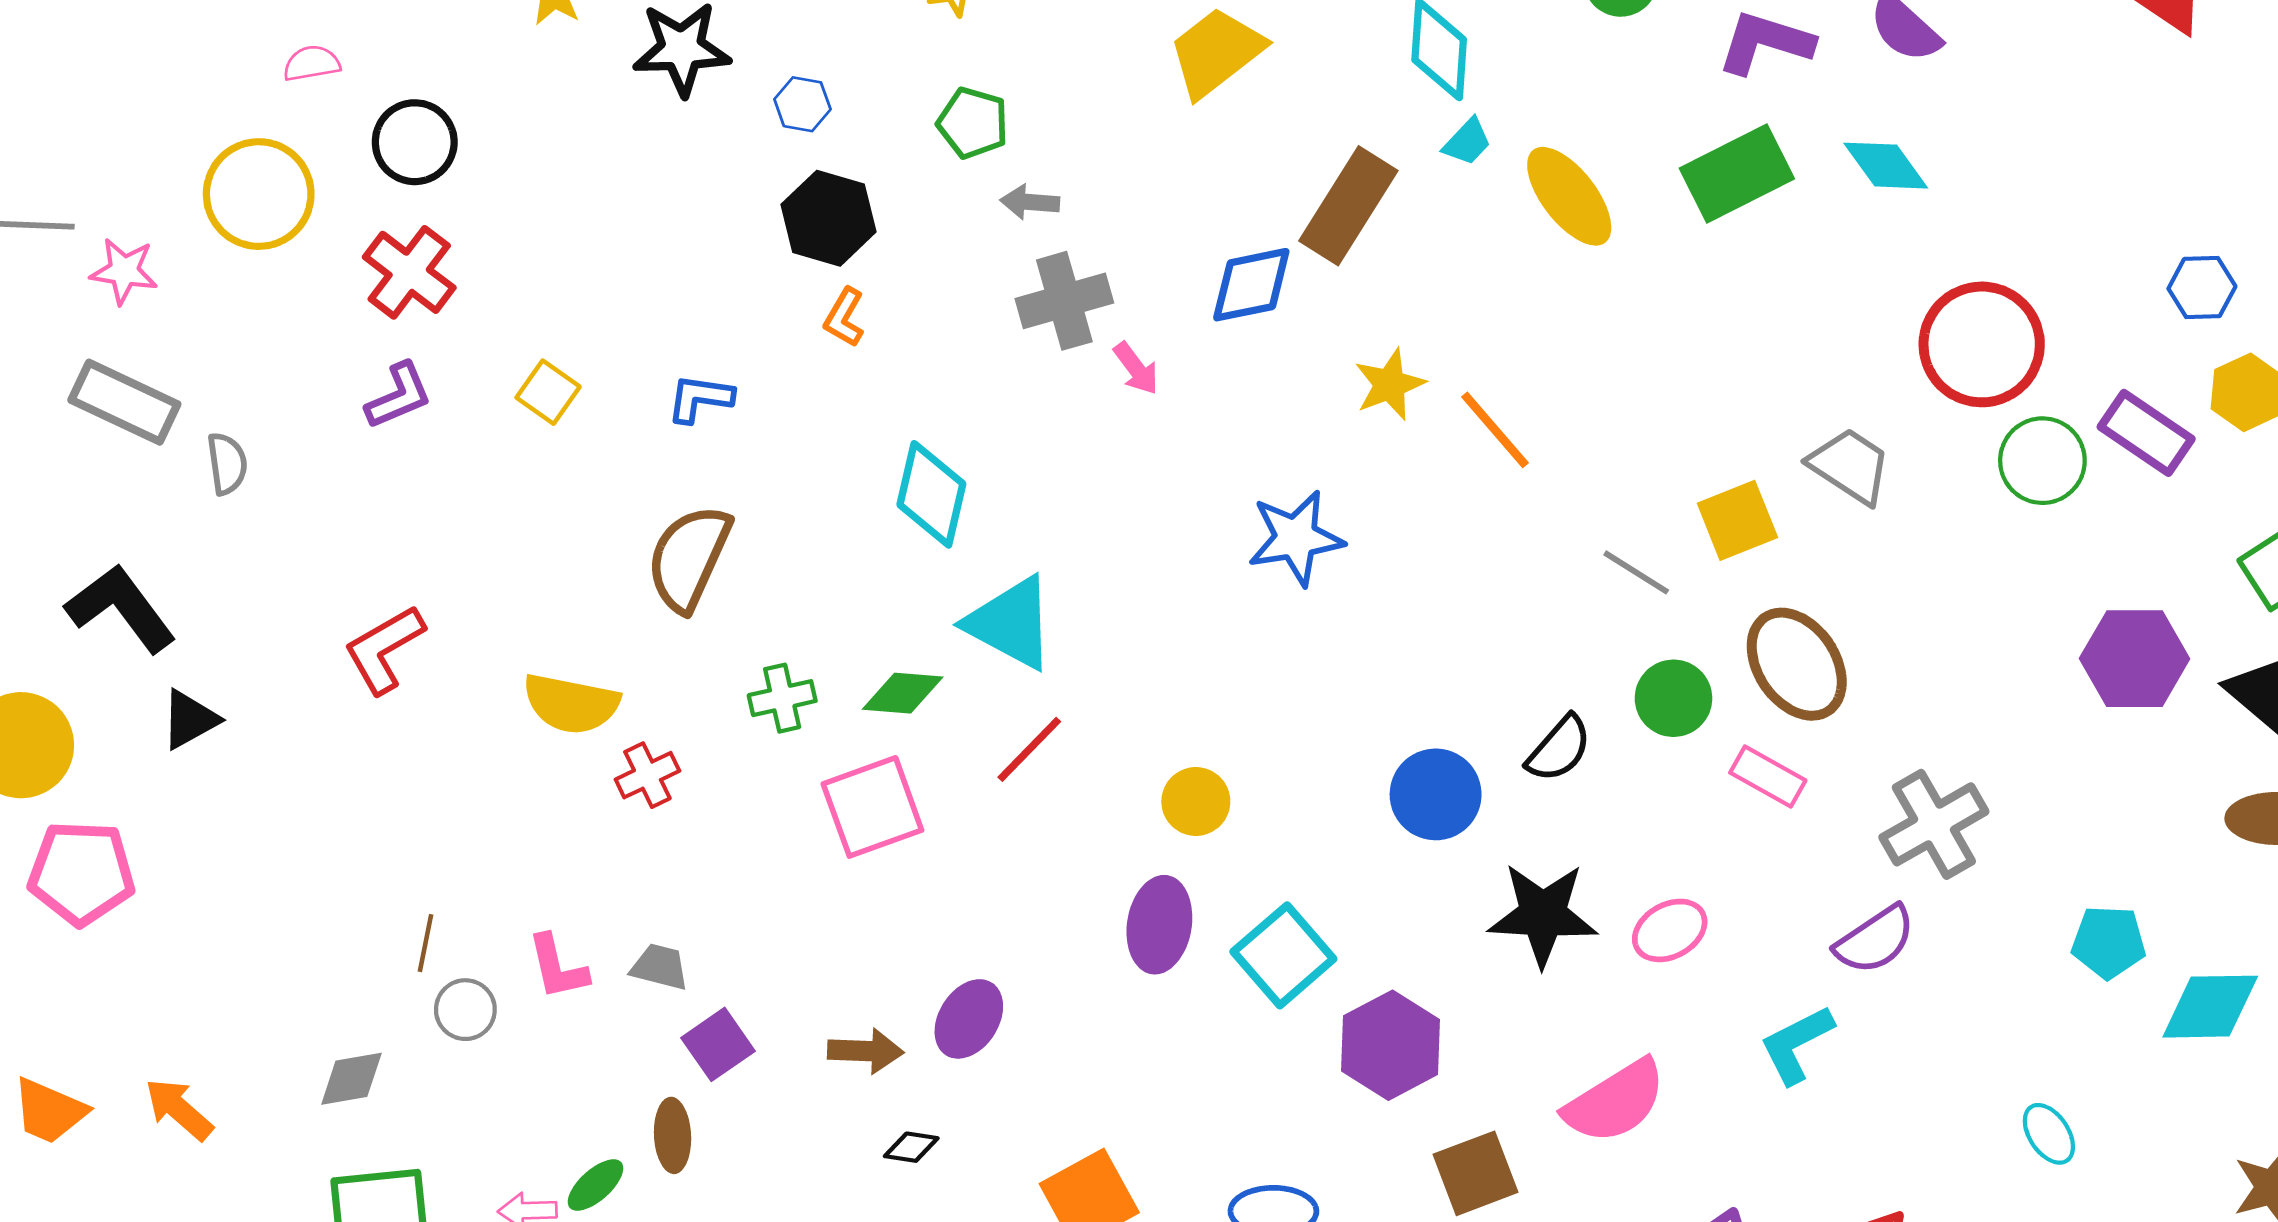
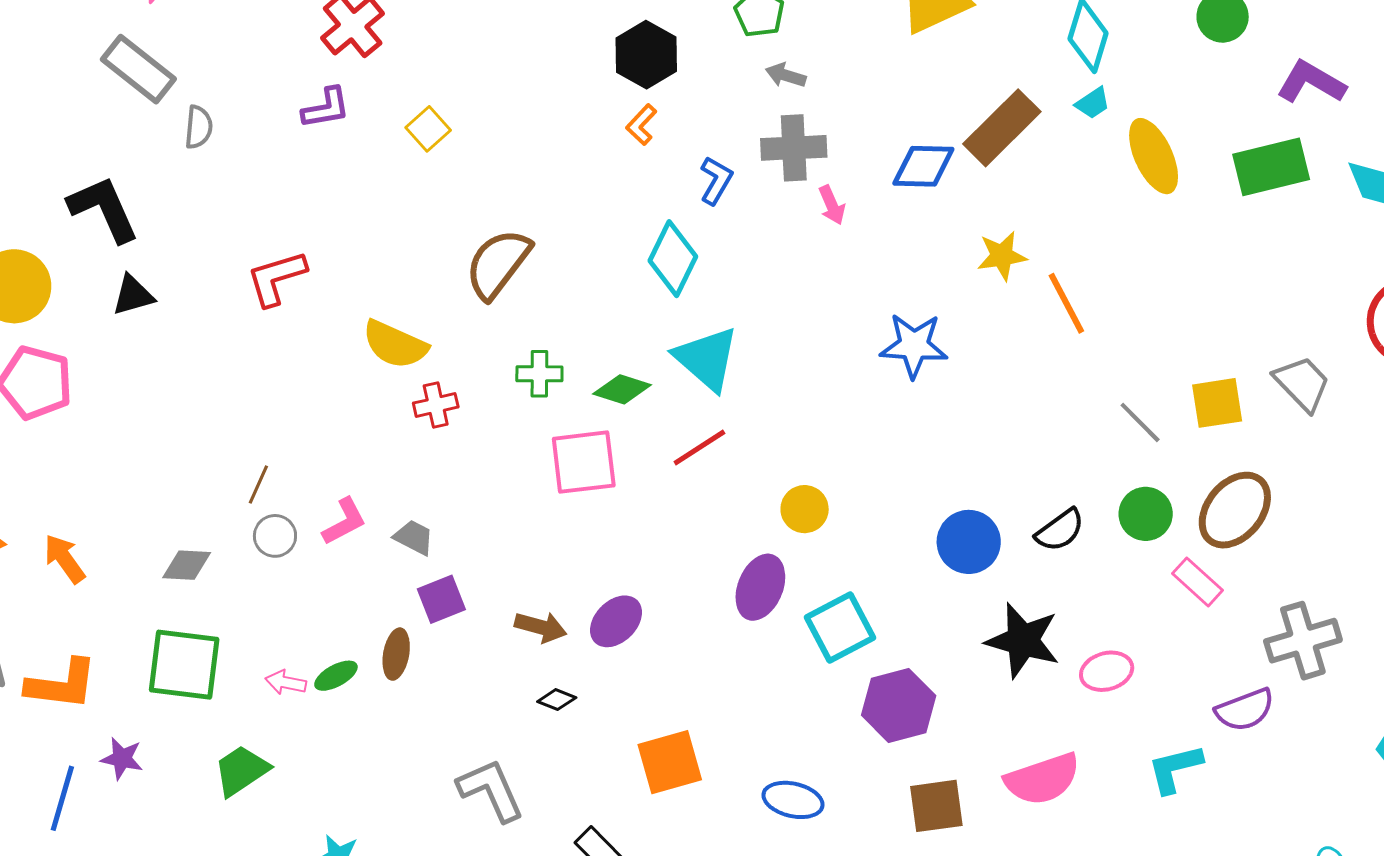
blue L-shape: (700, 398) -> (716, 180), moved, turned 99
brown ellipse: (1797, 664) -> (1235, 510), turned 60
pink L-shape: (558, 967) -> (344, 522), turned -118

